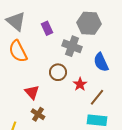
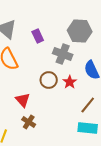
red star: (80, 84) -> (70, 82), moved

